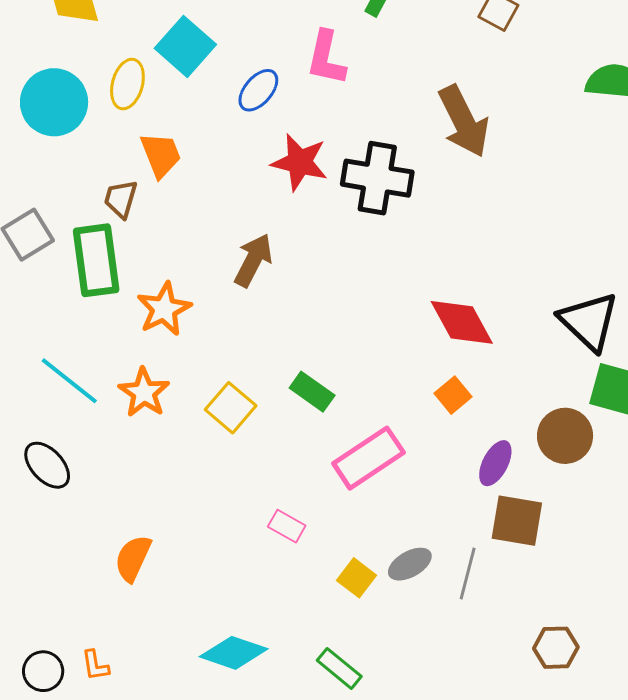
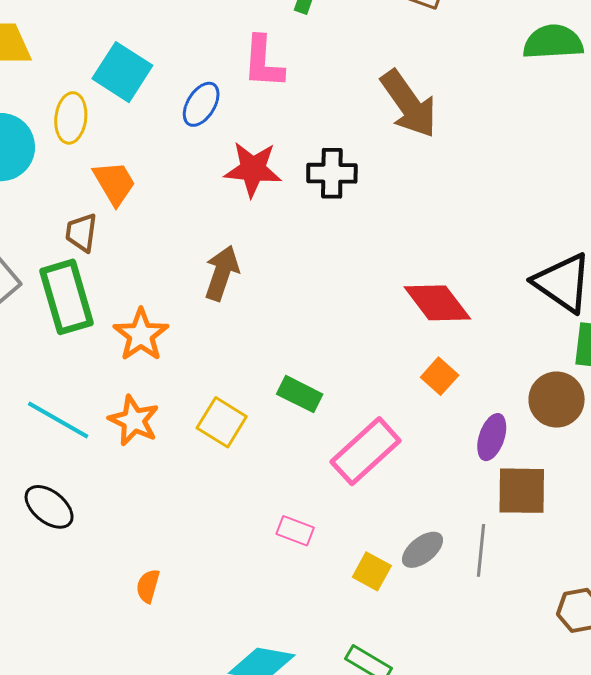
black cross: (377, 178) -> (332, 173), size x0.7
orange semicircle: (133, 558) -> (148, 586), size x0.7

